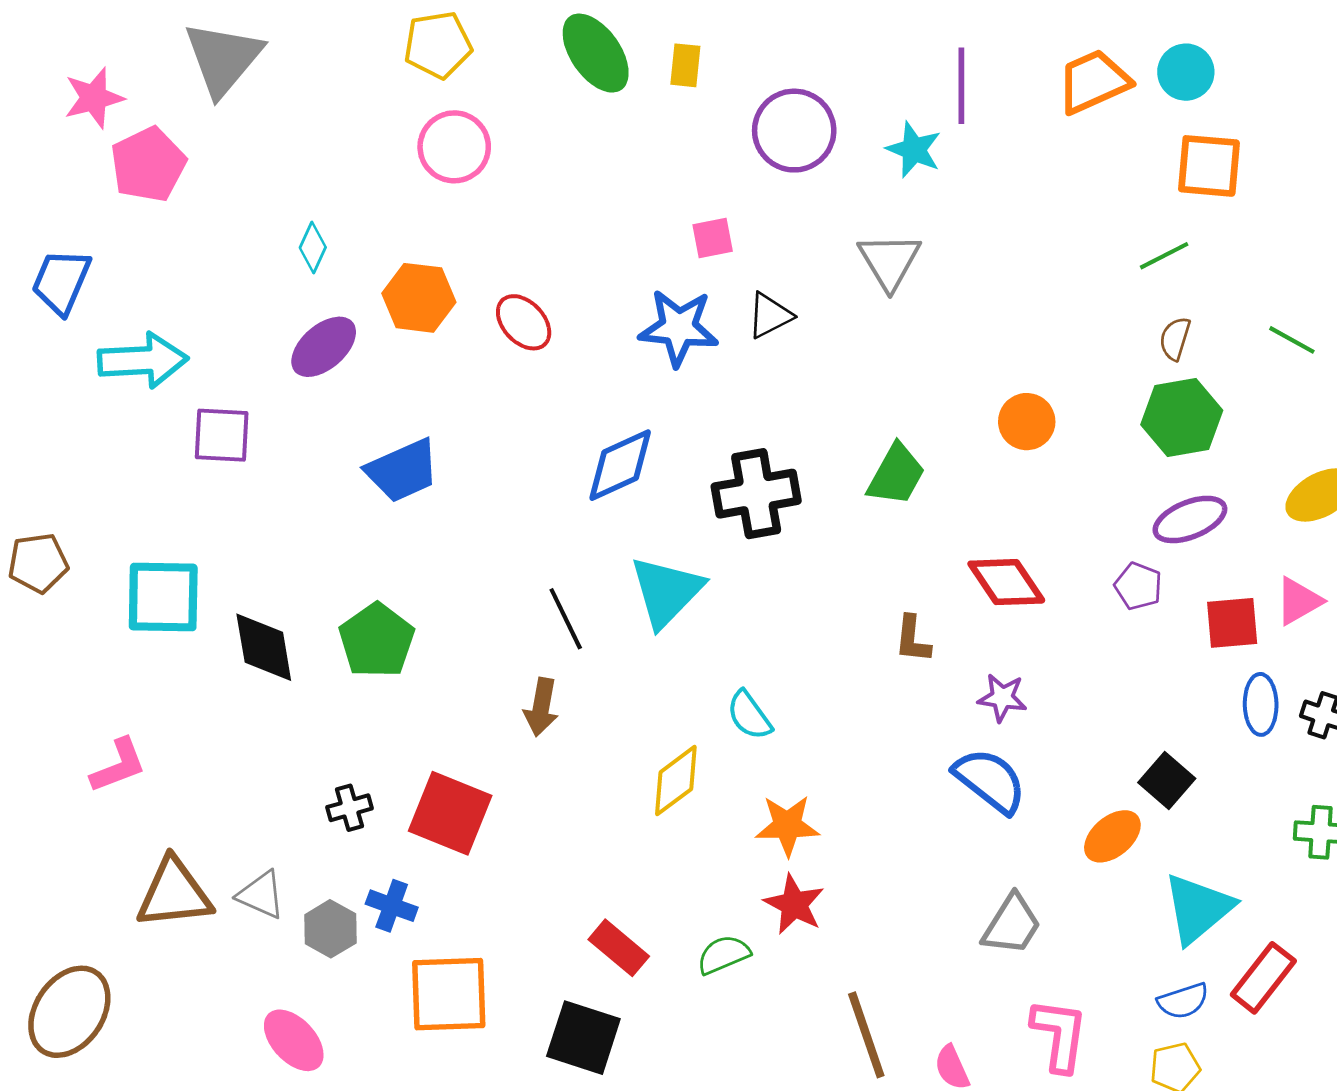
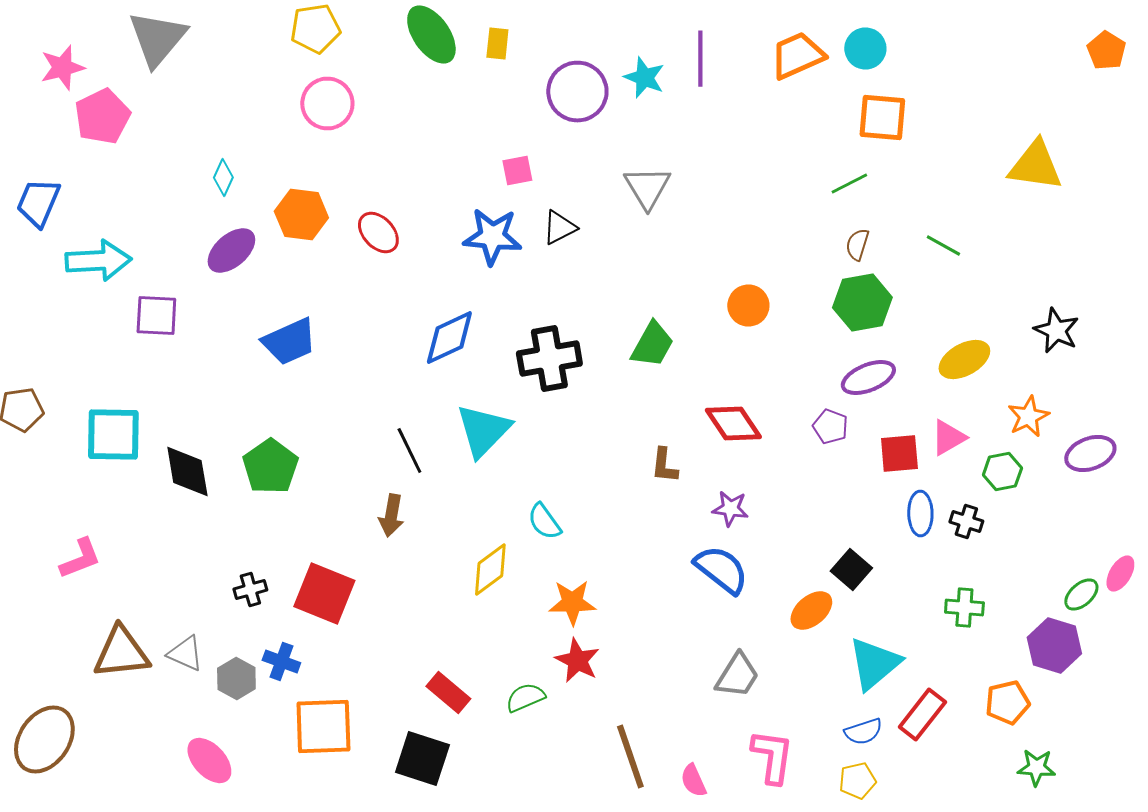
cyan star: (914, 150) -> (644, 78), moved

